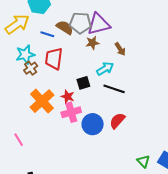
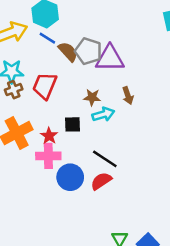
blue line: (47, 34) -> (47, 38), moved
brown star: (92, 43) -> (92, 97), moved
black line: (114, 89) -> (105, 159), moved

